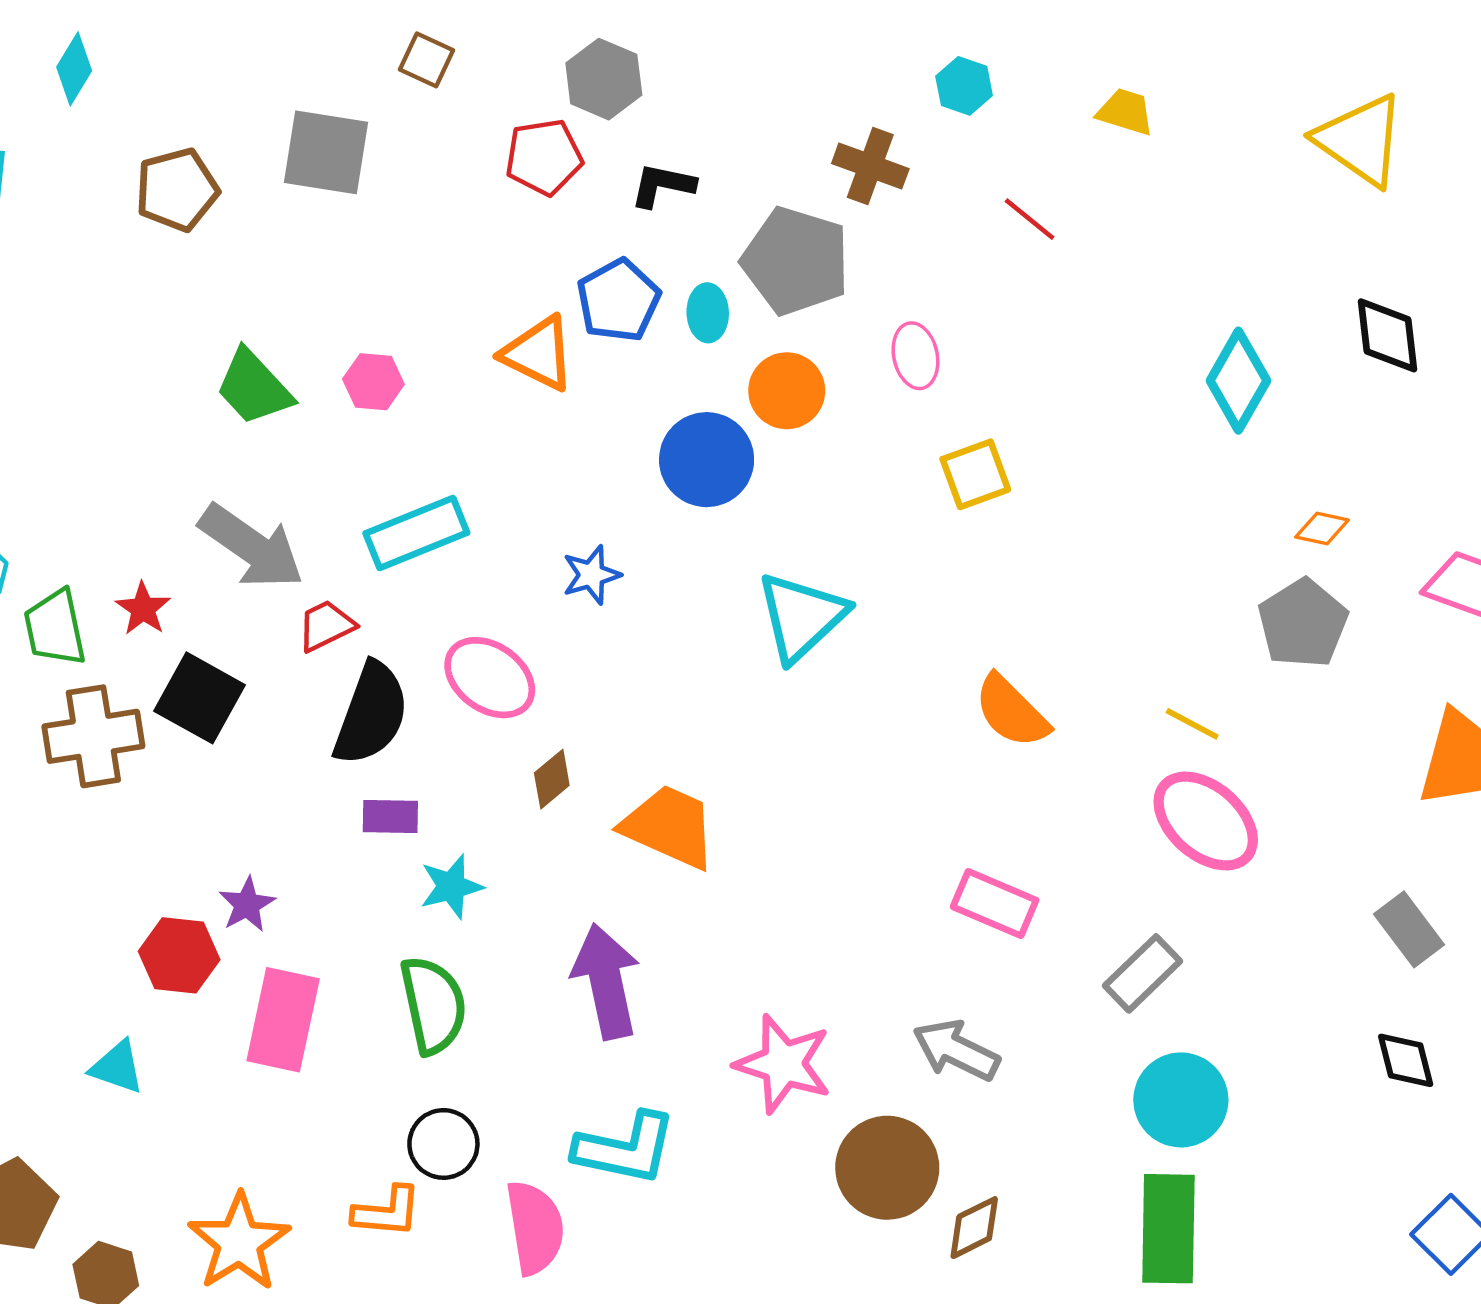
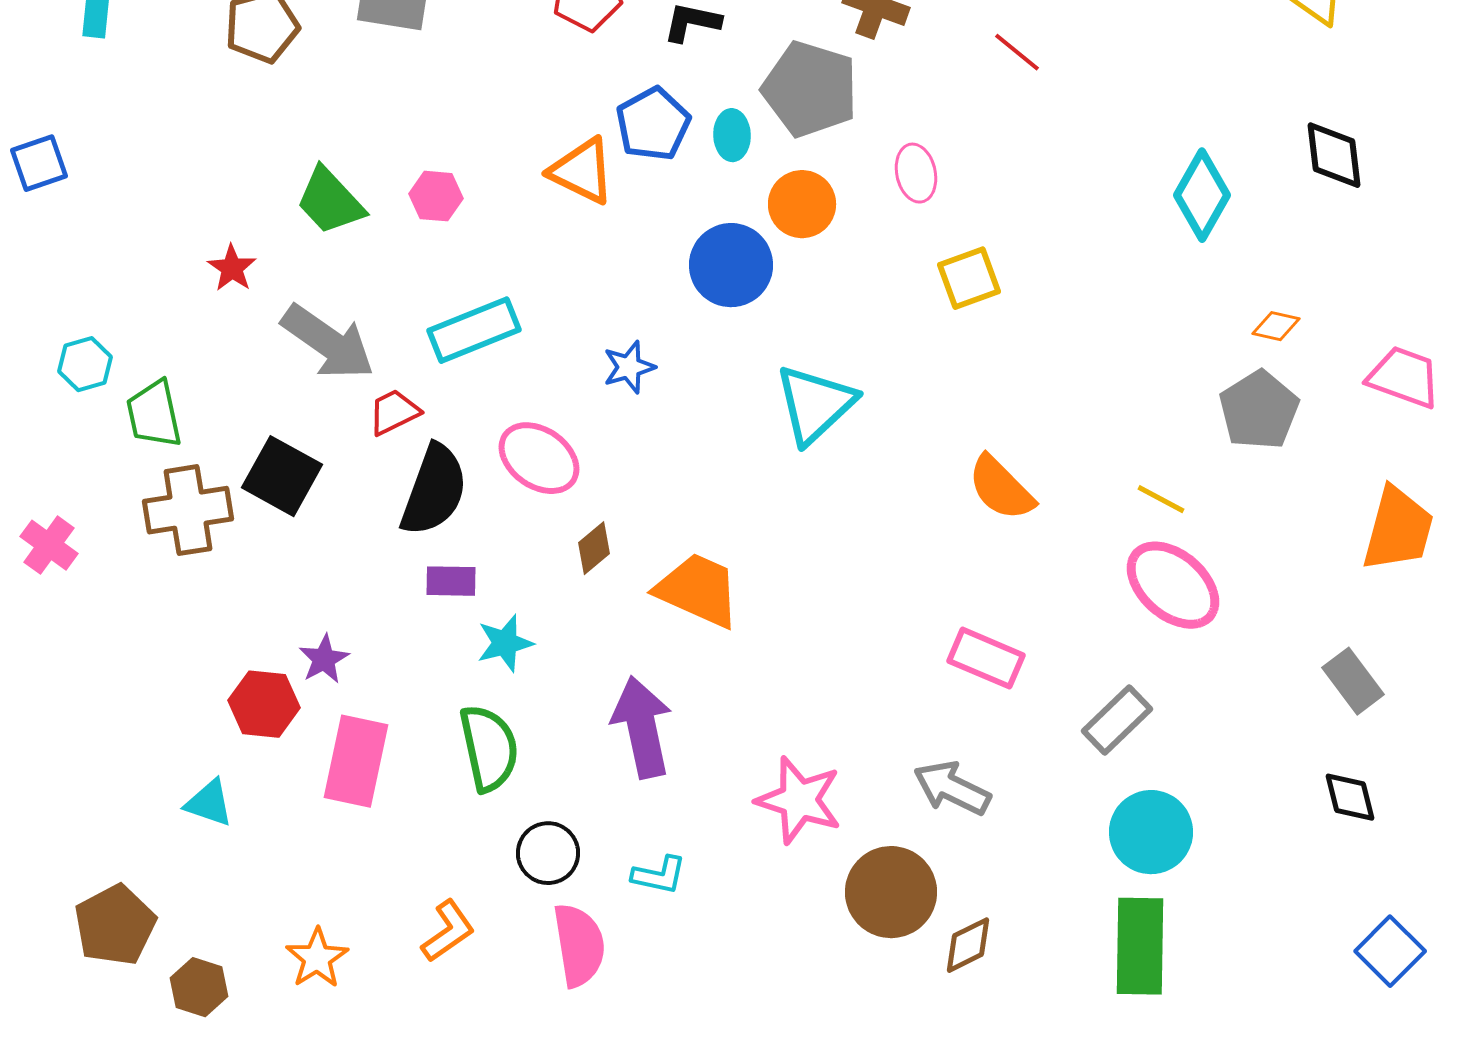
red star: (143, 609) -> (232, 268), moved
black circle: (443, 1144) -> (548, 853), moved
cyan L-shape: (625, 1148) -> (659, 875), size x0.6
orange L-shape: (387, 1212) -> (448, 931), turned -40
orange star: (239, 1242) -> (317, 958), size x0.7

